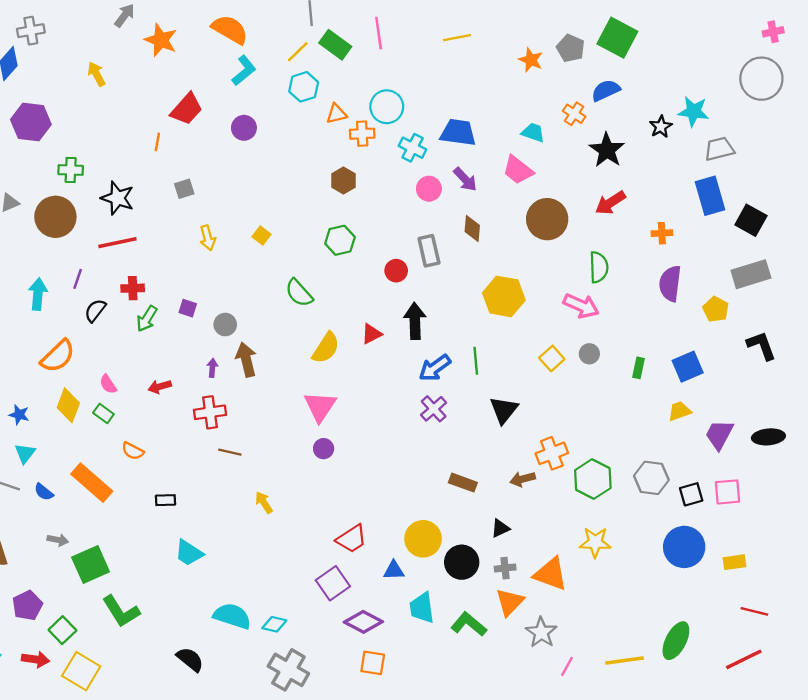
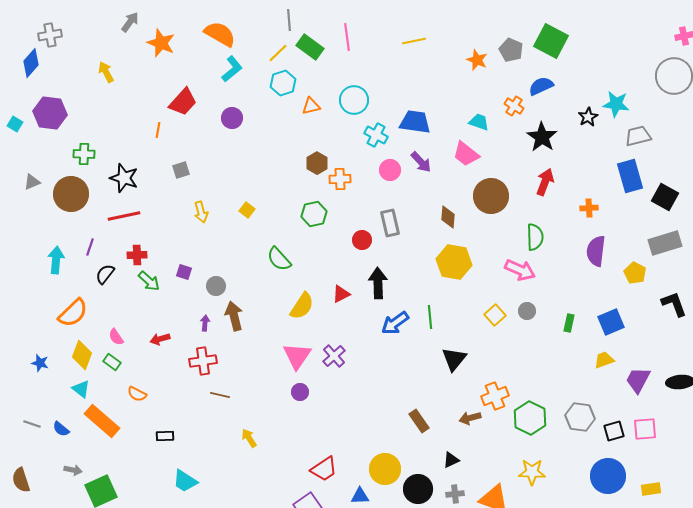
orange cross: (362, 134) -> (340, 179), moved
red arrow: (610, 203) -> (545, 182), turned 144
brown diamond: (472, 229) -> (448, 217), moved
green arrow: (147, 319) -> (149, 281), turned -80
purple cross: (434, 409) -> (334, 356), moved
cyan triangle: (25, 453) -> (81, 389), moved, turned -30
brown rectangle: (463, 483) -> (419, 421), turned 35

